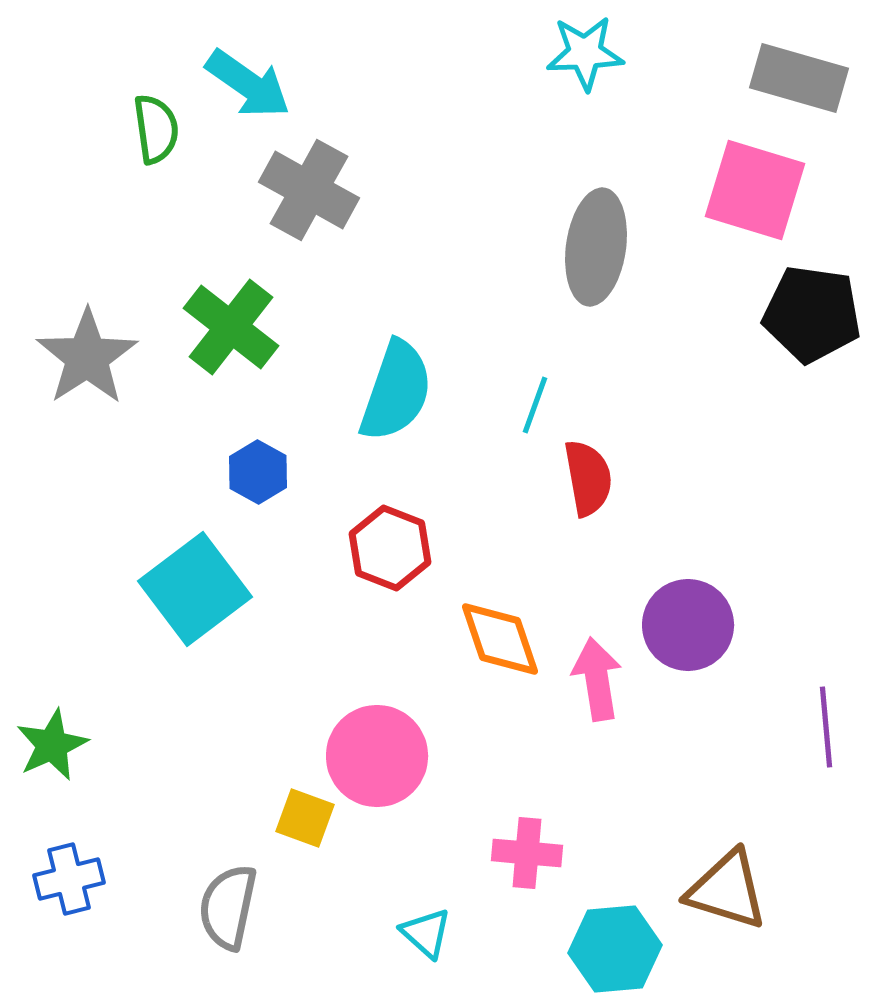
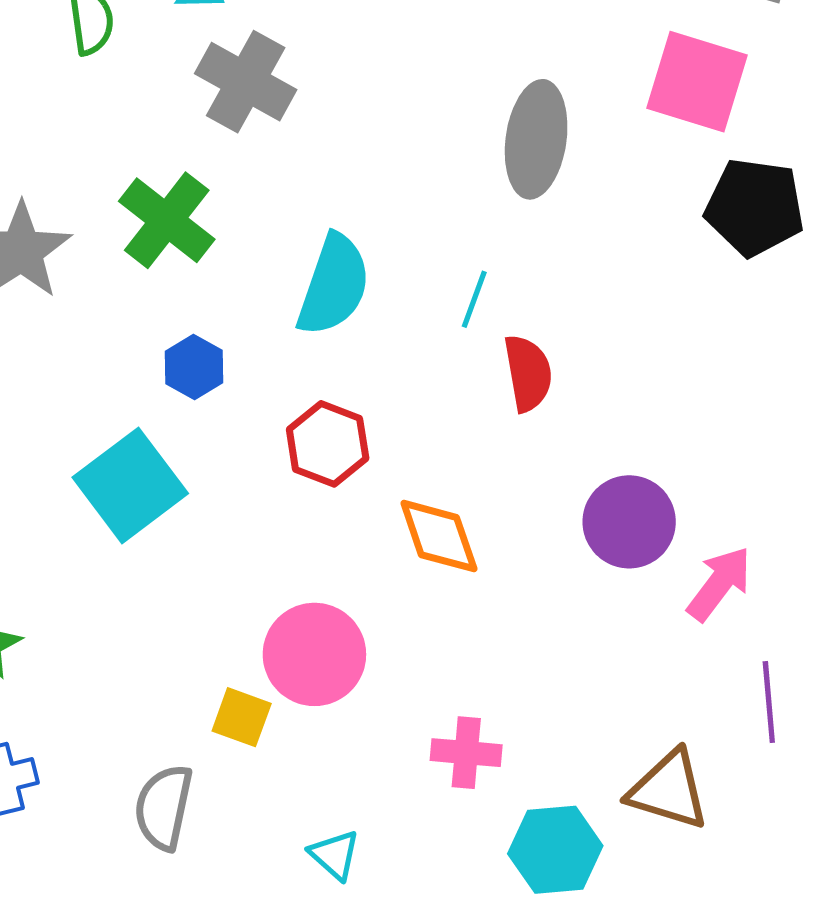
pink arrow: (597, 679) -> (719, 584), moved, turned 46
purple line: (826, 727) -> (769, 702), moved
cyan triangle: (426, 933) -> (335, 855), moved

